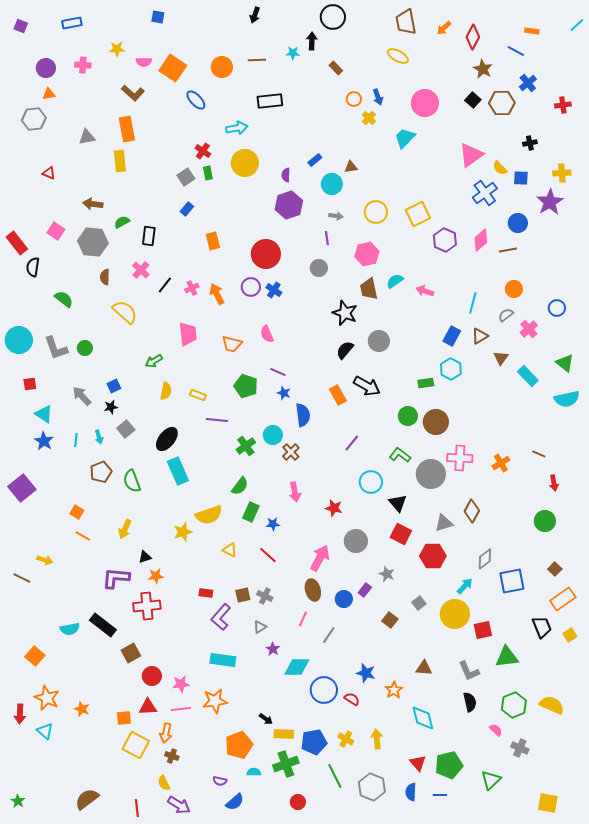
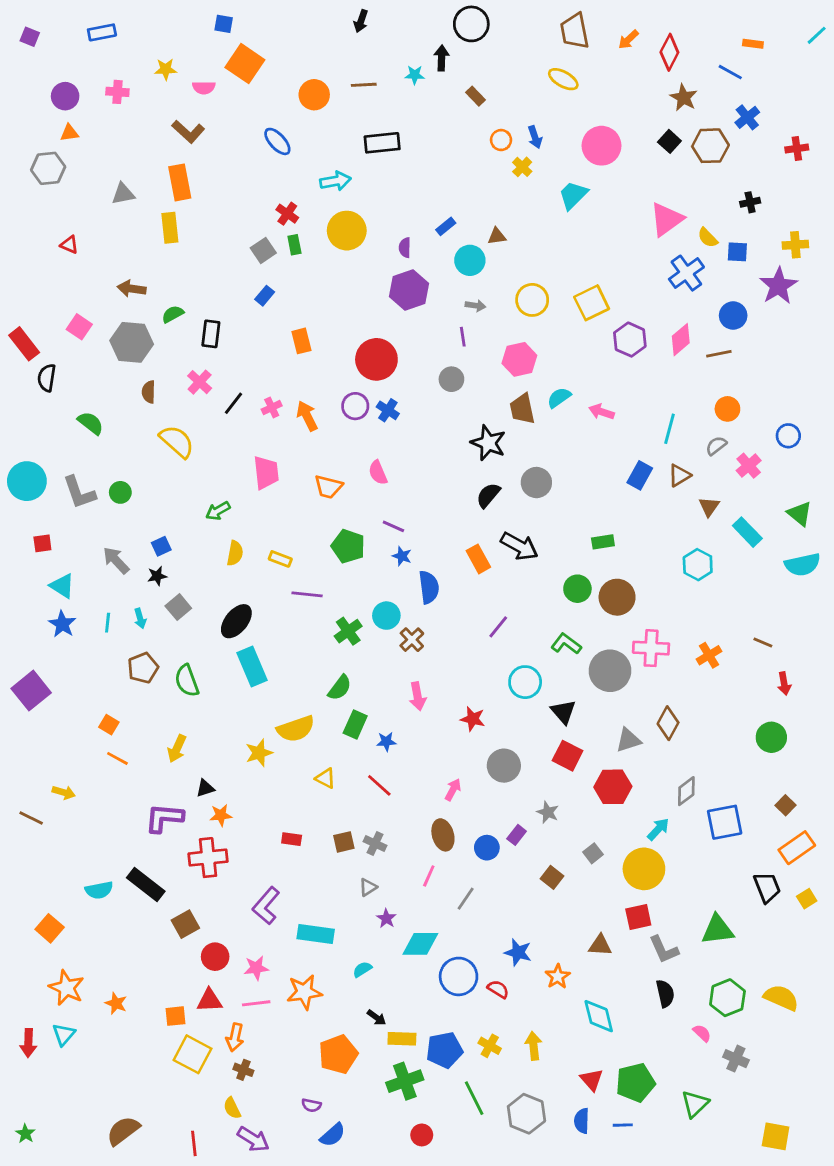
orange square: (173, 68) -> (245, 64), moved
cyan hexagon: (451, 369) -> (698, 565), moved
pink arrow: (320, 558) -> (453, 790), size x0.6
purple L-shape: (221, 617) -> (266, 906), moved
red square: (483, 630) -> (638, 917), moved
red arrow: (20, 714) -> (28, 1043), moved
cyan triangle: (45, 731) -> (64, 1034), turned 30
cyan semicircle: (254, 772) -> (362, 969), moved, turned -32

